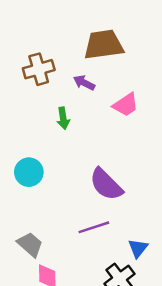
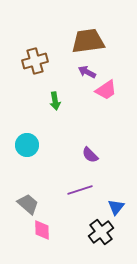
purple arrow: (84, 83) -> (87, 72), moved
purple semicircle: (106, 184) -> (90, 155), size x0.6

